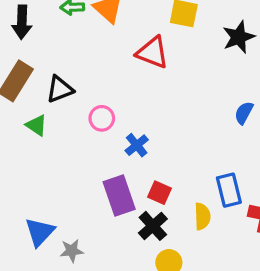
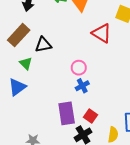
pink circle: (102, 118) -> (79, 68), moved
blue triangle: (40, 232) -> (17, 87), moved

